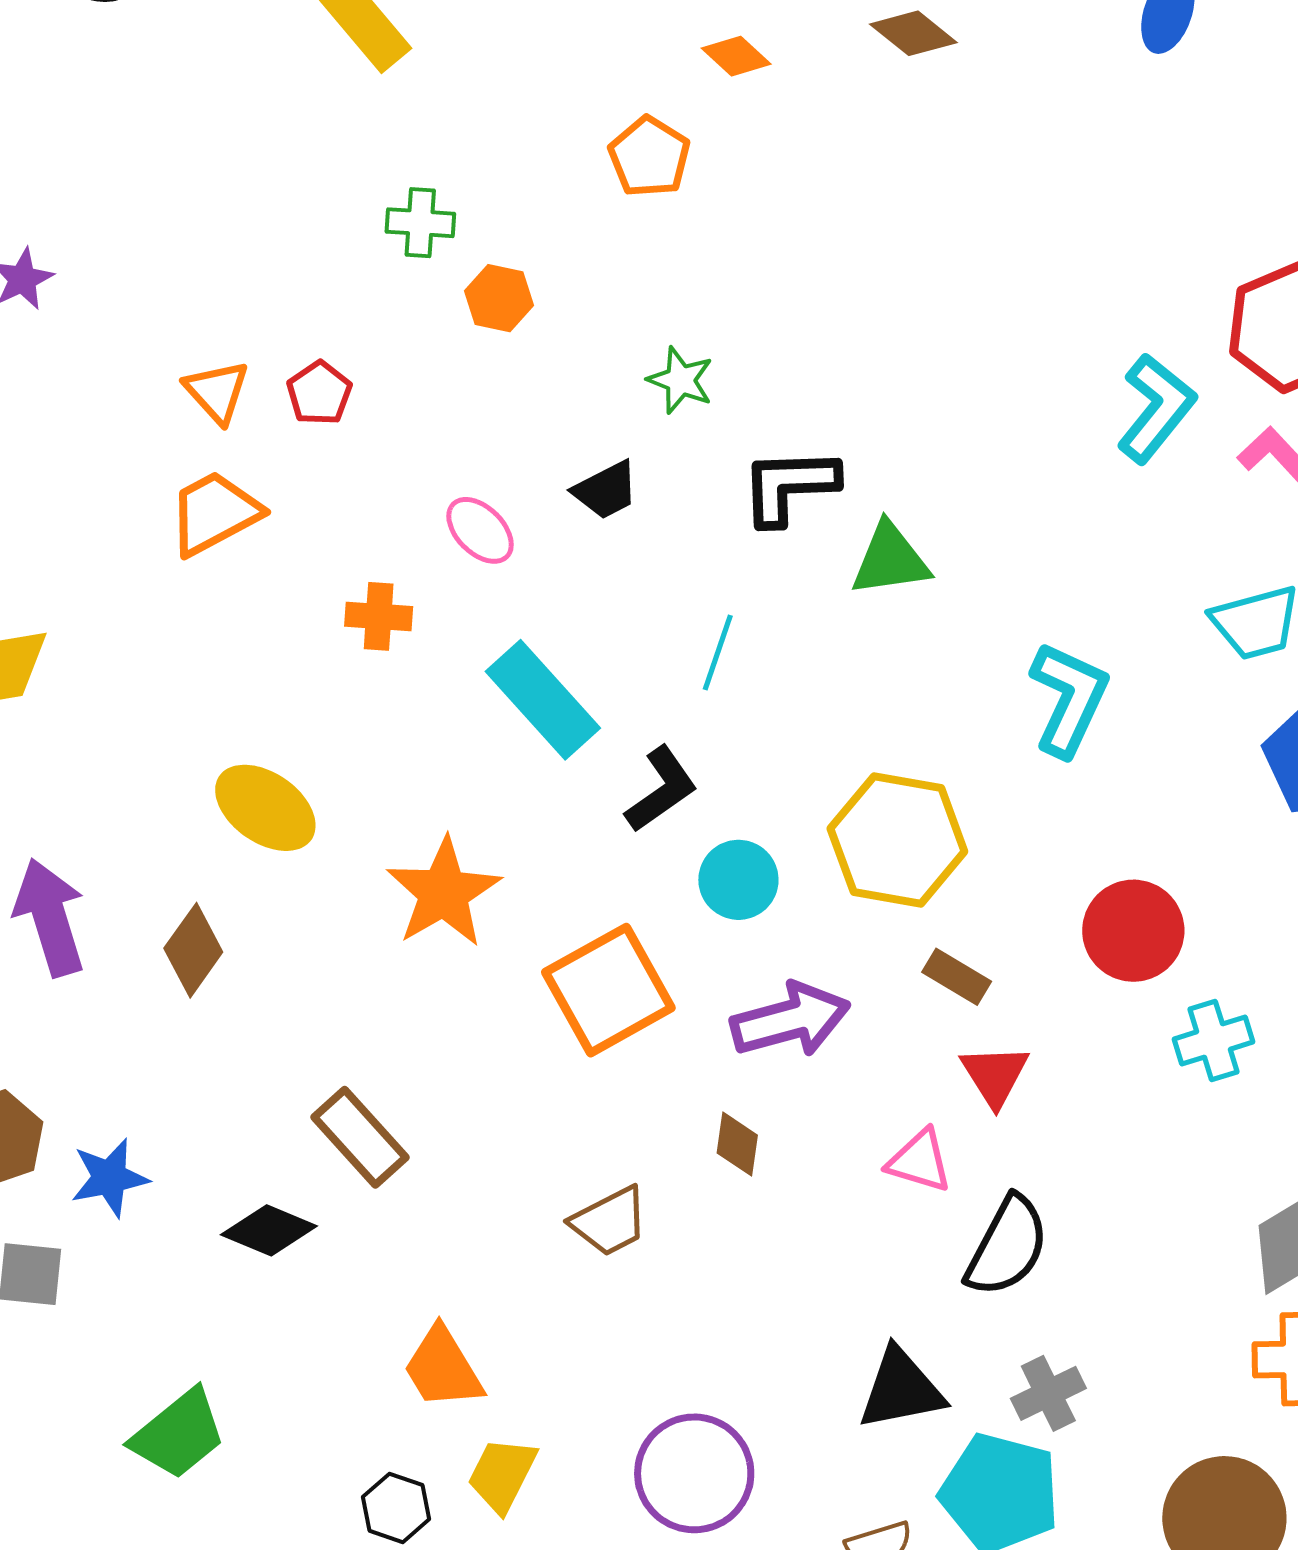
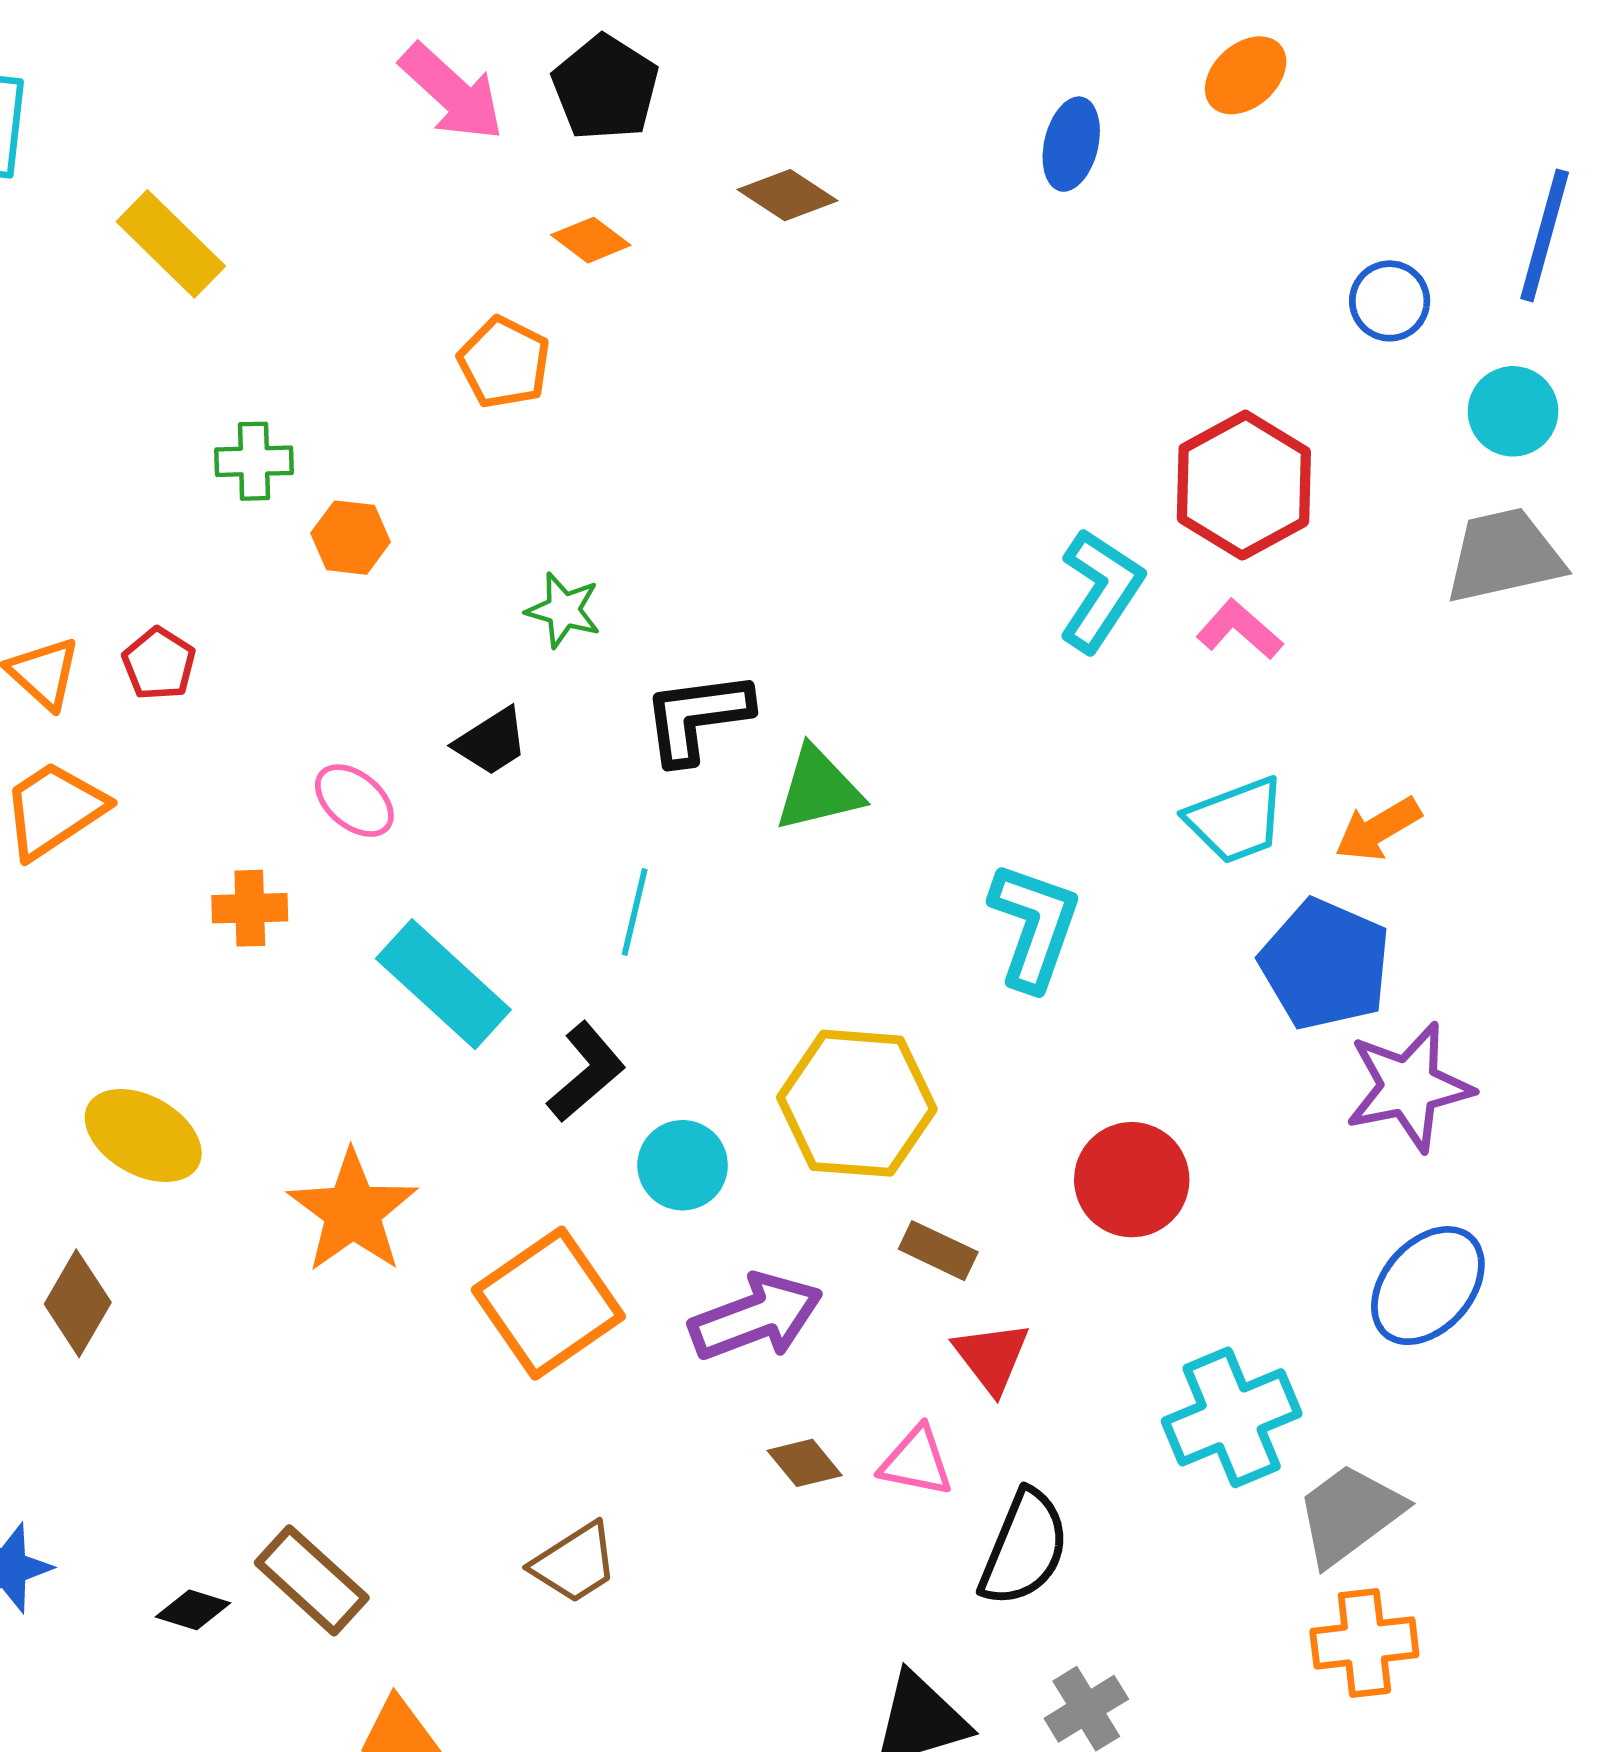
cyan cross: (1213, 1040) -> (1232, 1417), moved, size x1.5
brown rectangle: (360, 1137) -> (312, 1580), moved
brown diamond: (737, 1144) -> (805, 1463), moved, turned -42
black diamond: (269, 1230) -> (193, 1610), size x0.7

